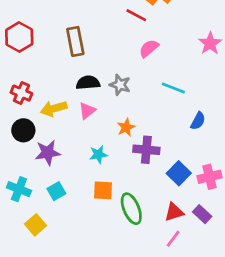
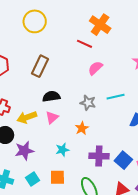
brown rectangle: (75, 41) -> (40, 66), turned 40
gray star: (120, 85) -> (88, 103), moved
cyan line: (173, 88) -> (116, 97), turned -30
purple cross: (146, 150) -> (99, 156), moved
orange square: (103, 190) -> (57, 177), moved

